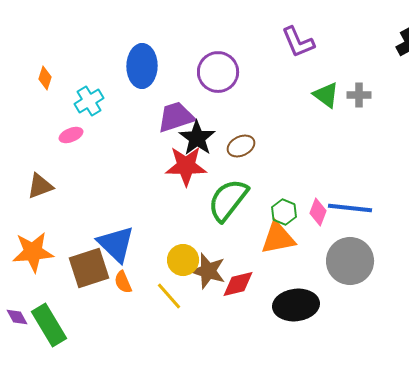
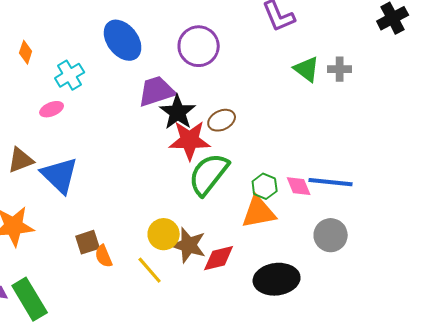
blue ellipse: (142, 66) -> (123, 40), turned -39
red star: (186, 166) -> (190, 140), moved
pink diamond: (318, 212) -> (299, 186), turned -44
blue triangle: (116, 244) -> (60, 175), moved
gray circle: (350, 261) -> (331, 235), size x0.7
brown square: (89, 268) -> (88, 242), moved, size x0.6

